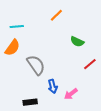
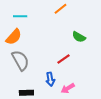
red line: (90, 64) -> (64, 59), moved
gray semicircle: (36, 65) -> (20, 60), moved

